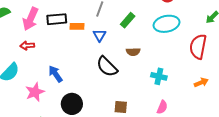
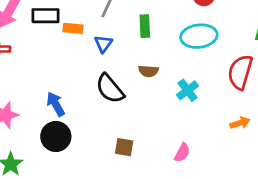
green rectangle: (128, 20) -> (145, 26), turned -49
blue arrow: (55, 74) -> (56, 104), moved
cyan cross: (159, 76) -> (188, 90), moved, turned 35

